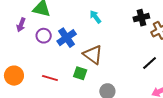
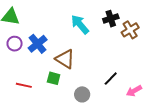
cyan arrow: (95, 17) -> (80, 25), moved, size x1.5
black line: (150, 63) -> (111, 79), moved

